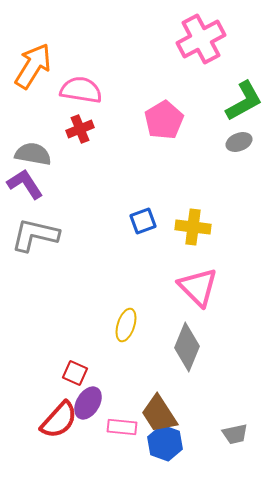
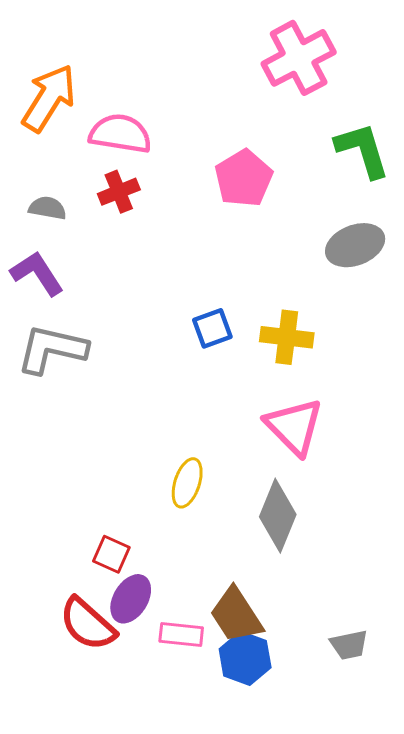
green L-shape: (244, 101) -> (362, 150), turned -78
gray ellipse: (239, 142) -> (355, 245), moved, size x1.5
gray semicircle: (33, 154) -> (47, 208), moved, size x0.7
red semicircle: (59, 420) -> (88, 624), turned 90

